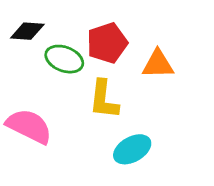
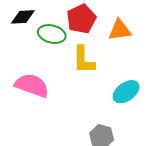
cyan ellipse: (132, 149) -> (126, 92), moved

